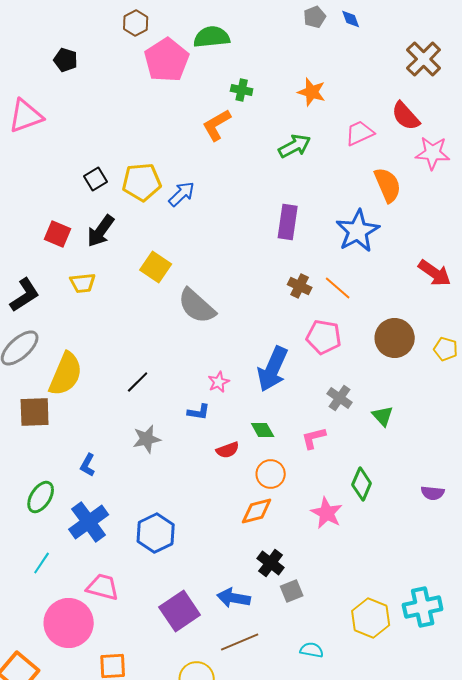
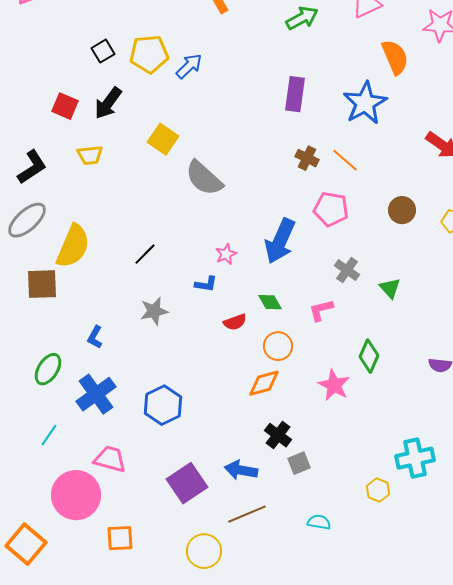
brown circle: (395, 338) -> (402, 210), size x0.7
cyan cross: (423, 607) -> (415, 458), moved
yellow hexagon: (371, 618) -> (378, 490), size x0.6

